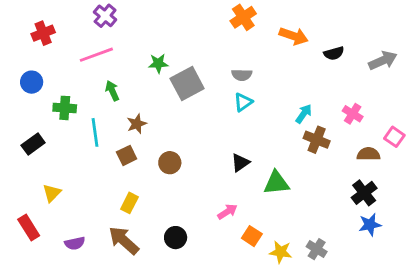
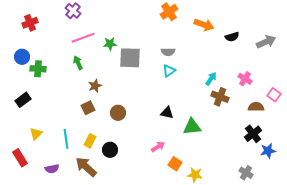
pink line: (96, 55) -> (83, 38), moved
gray square: (187, 84) -> (130, 58), turned 30
green cross: (65, 108) -> (38, 69), moved
cyan line: (95, 132) -> (66, 139), moved
black triangle: (240, 163) -> (167, 113), turned 48
blue star: (370, 225) -> (268, 151), moved
black circle: (176, 238) -> (110, 150), moved
gray cross: (317, 249) -> (246, 173), moved

